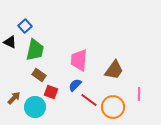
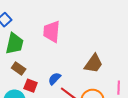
pink trapezoid: (79, 60) -> (52, 32), moved

